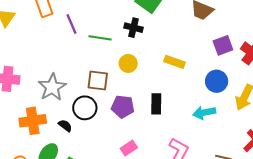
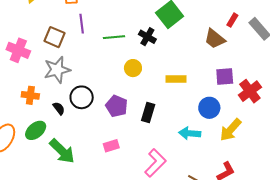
purple line: (72, 24) -> (82, 24), moved
green line: (100, 38) -> (114, 37), turned -30
yellow rectangle: (175, 62) -> (176, 79), turned -36
brown square: (98, 81) -> (54, 37), moved
orange cross: (33, 121) -> (30, 95), size x0.7

